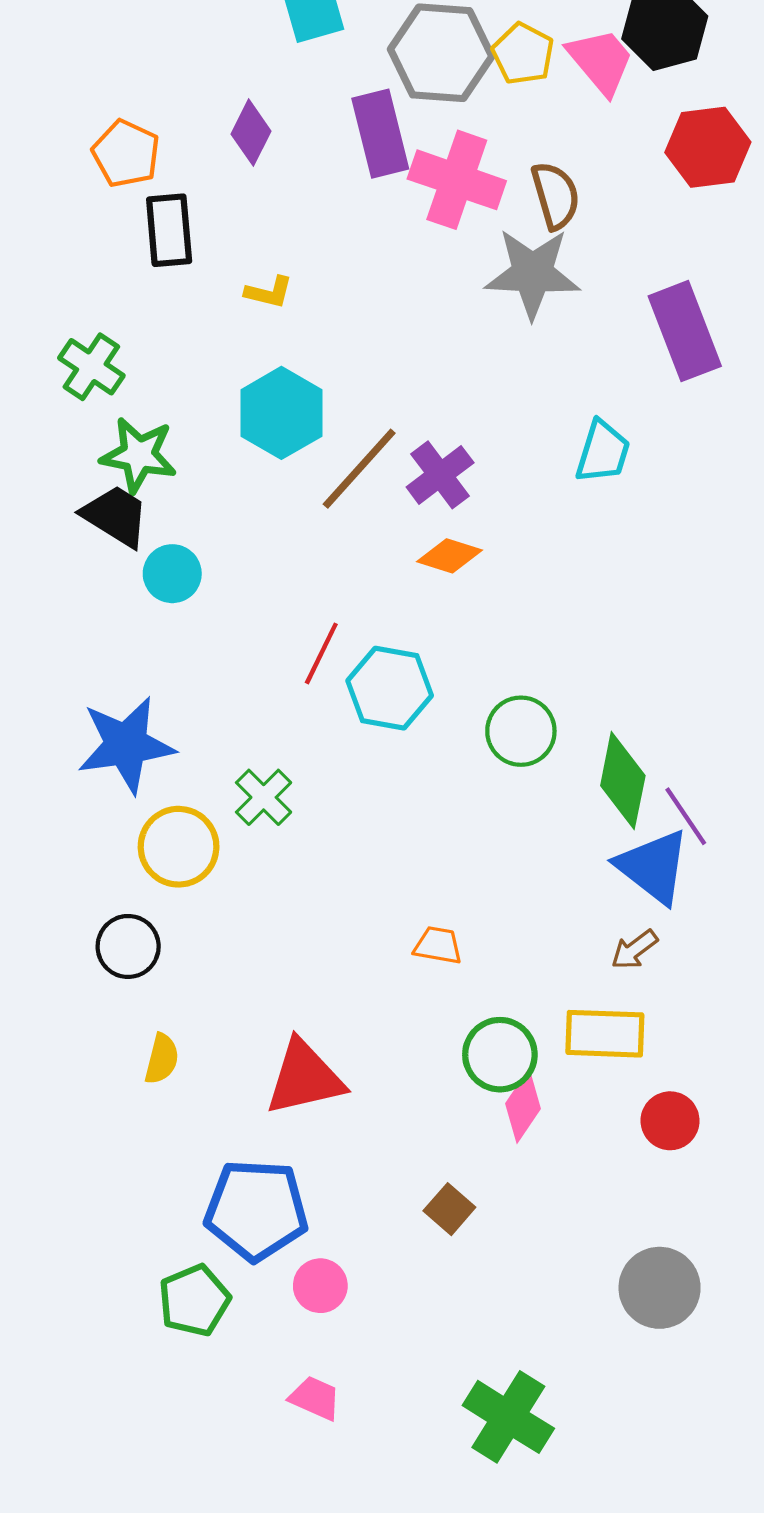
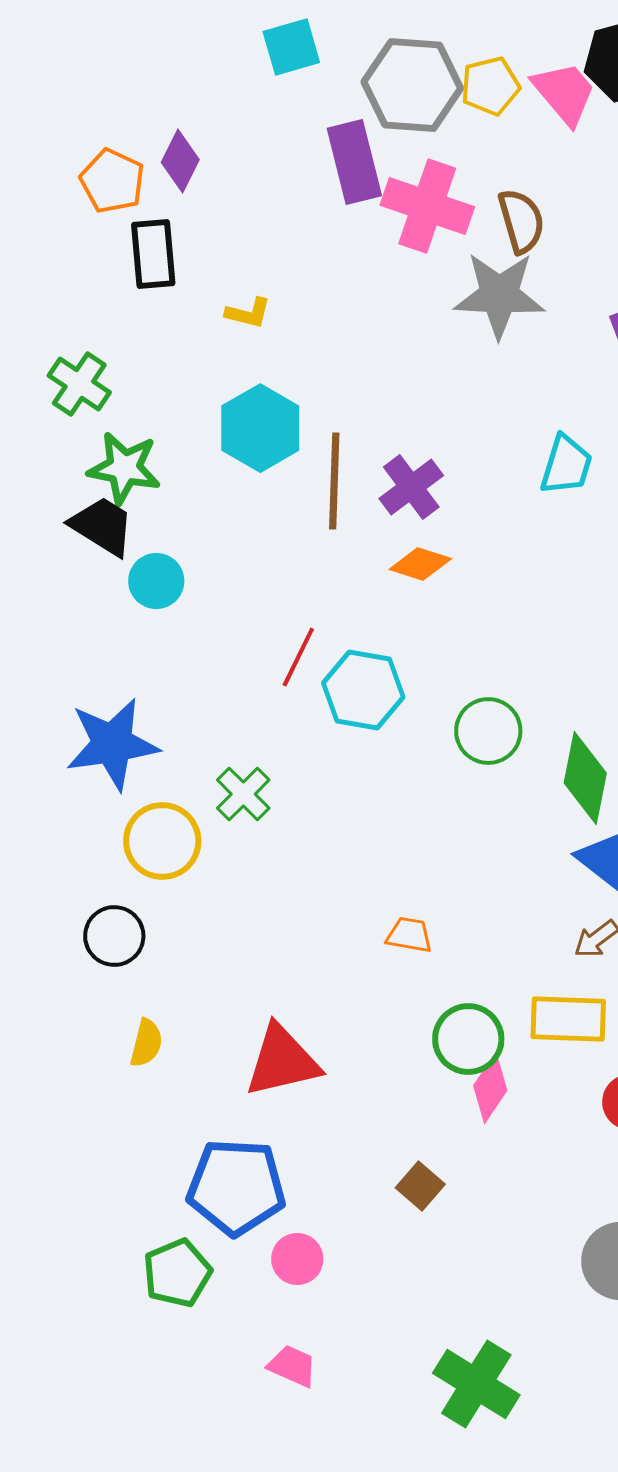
yellow pentagon: (523, 54) -> (490, 86), turned 30
purple diamond: (251, 133) -> (180, 161), moved
brown line: (359, 469) -> (334, 481), turned -40

